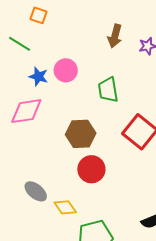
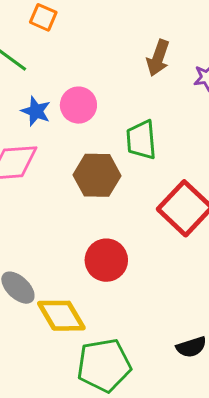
brown hexagon: (81, 134) -> (97, 175), moved
yellow diamond: (65, 207) -> (61, 316), size x1.4

